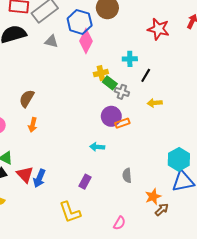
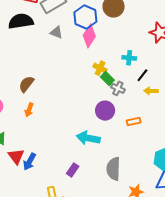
yellow cross: (101, 73) -> (100, 68), turned 32
yellow arrow: (155, 103) -> (151, 91), moved
orange rectangle: (122, 123) -> (134, 121), moved
cyan arrow: (97, 147) -> (88, 138), size x1.6
gray semicircle: (127, 175) -> (113, 169), size x1.6

